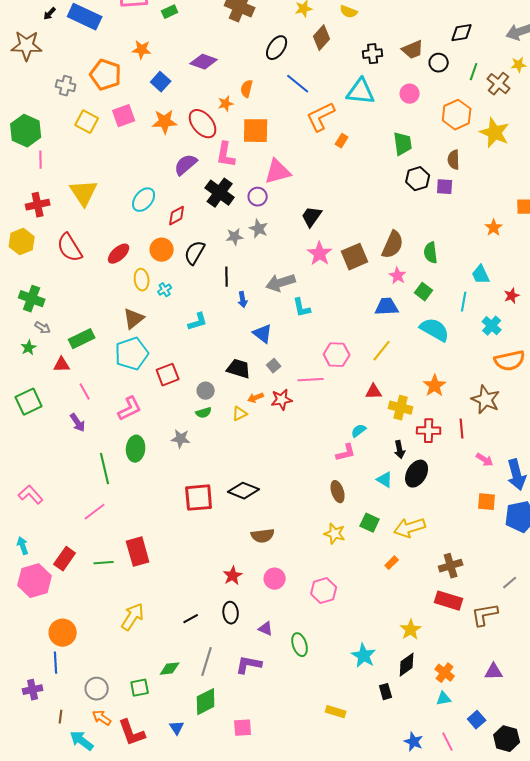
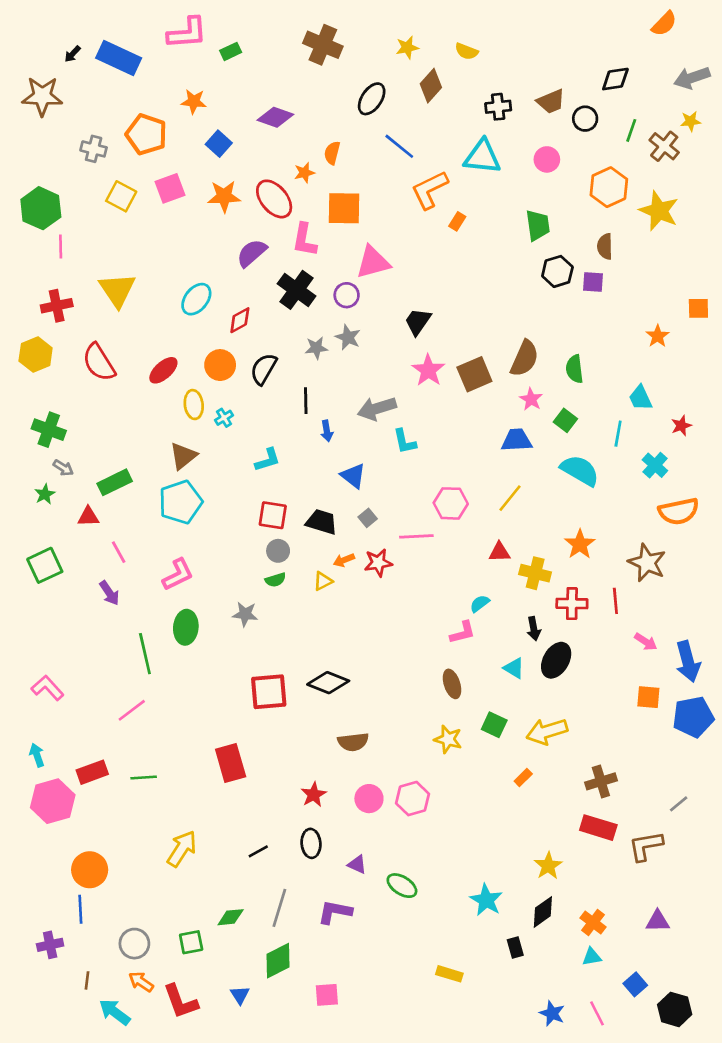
red square: (168, 375) -> (273, 515), moved, turned 30
red rectangle: (138, 552) -> (231, 763), moved
red rectangle: (65, 559) -> (92, 772), turned 35
pink hexagon: (324, 591) -> (412, 799), moved
green ellipse: (300, 645) -> (402, 886), turned -40

